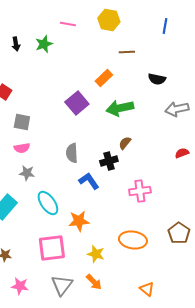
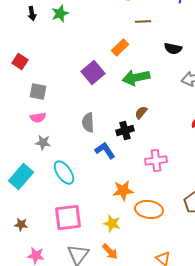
orange star: (79, 221) -> (123, 191), moved

